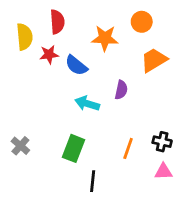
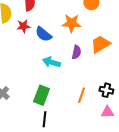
orange star: (105, 38) -> (71, 23), moved
orange trapezoid: (154, 60) -> (100, 44), moved
black line: (93, 181) -> (44, 119), moved

